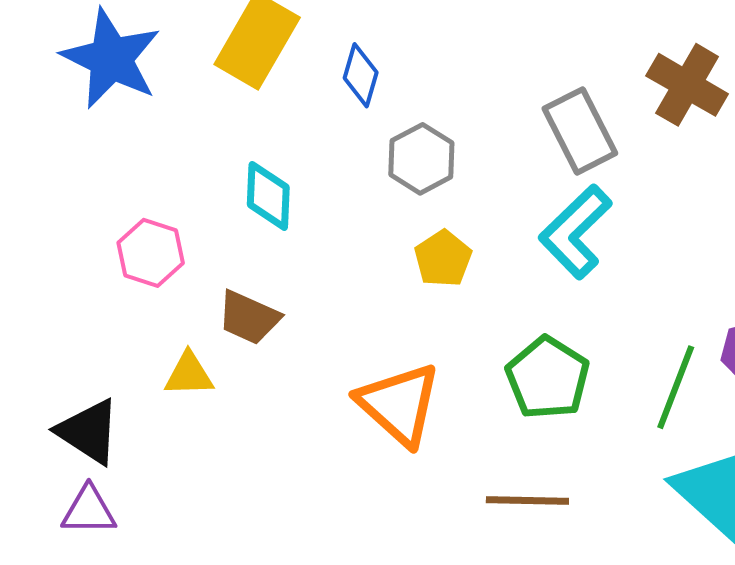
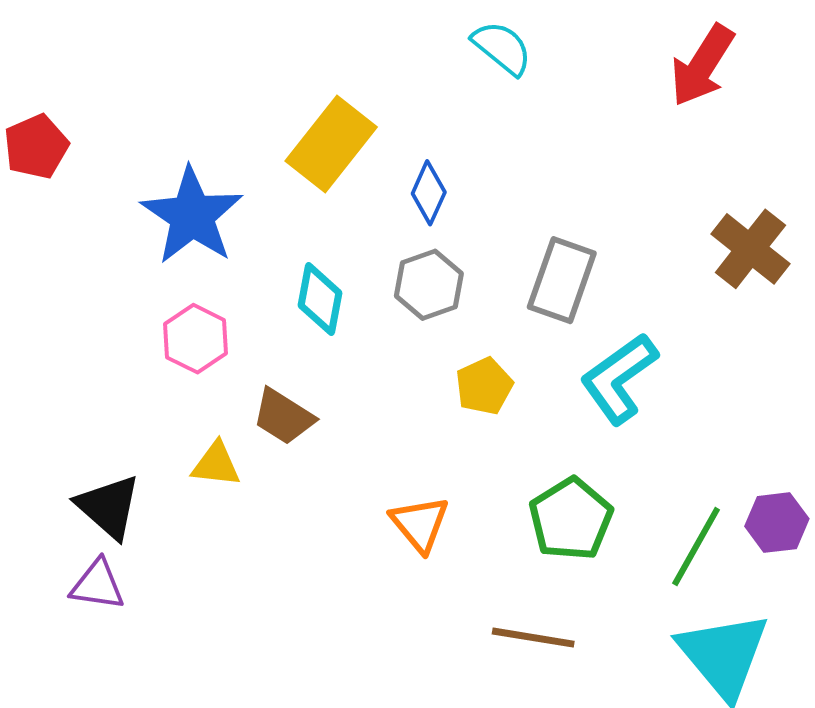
blue star: (111, 59) -> (192, 216), moved
gray rectangle: (580, 131) -> (562, 280), moved, turned 38
gray hexagon: (421, 159) -> (429, 285), moved
orange triangle: (399, 404) -> (420, 524), size x0.7

